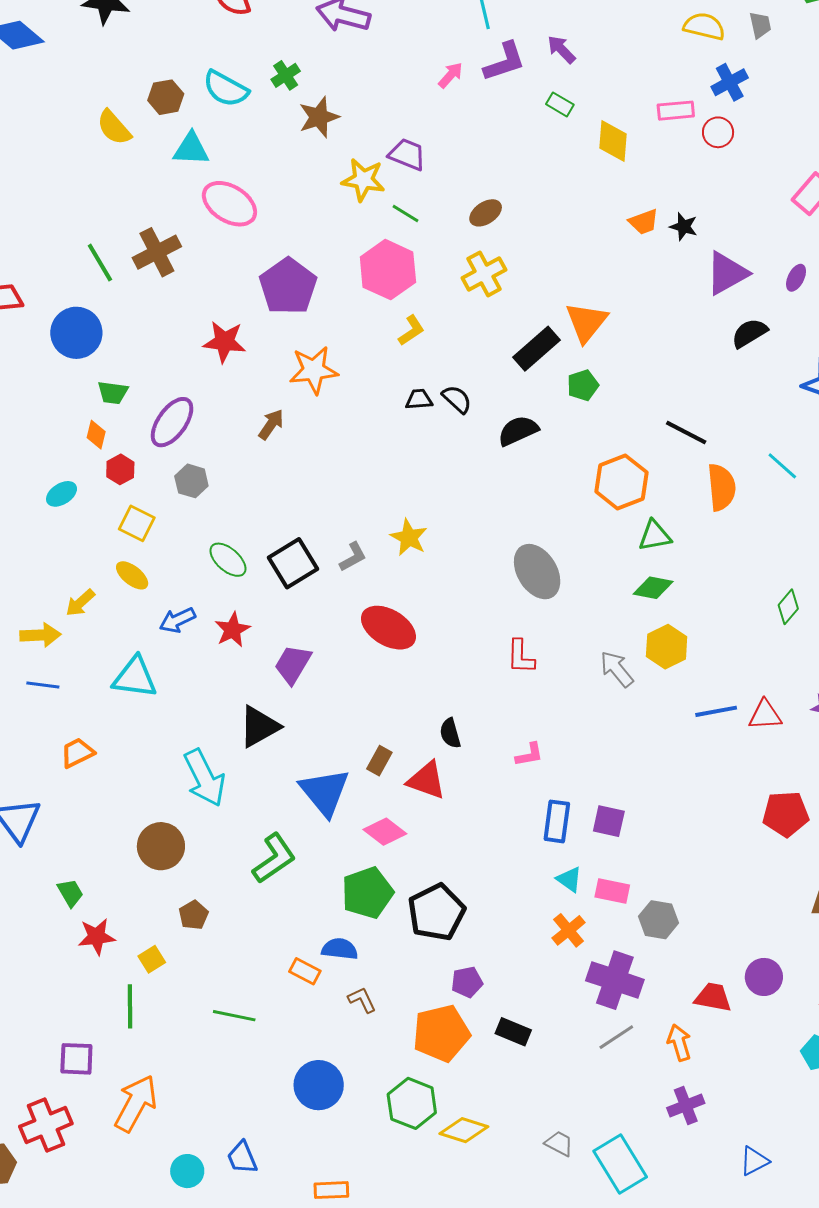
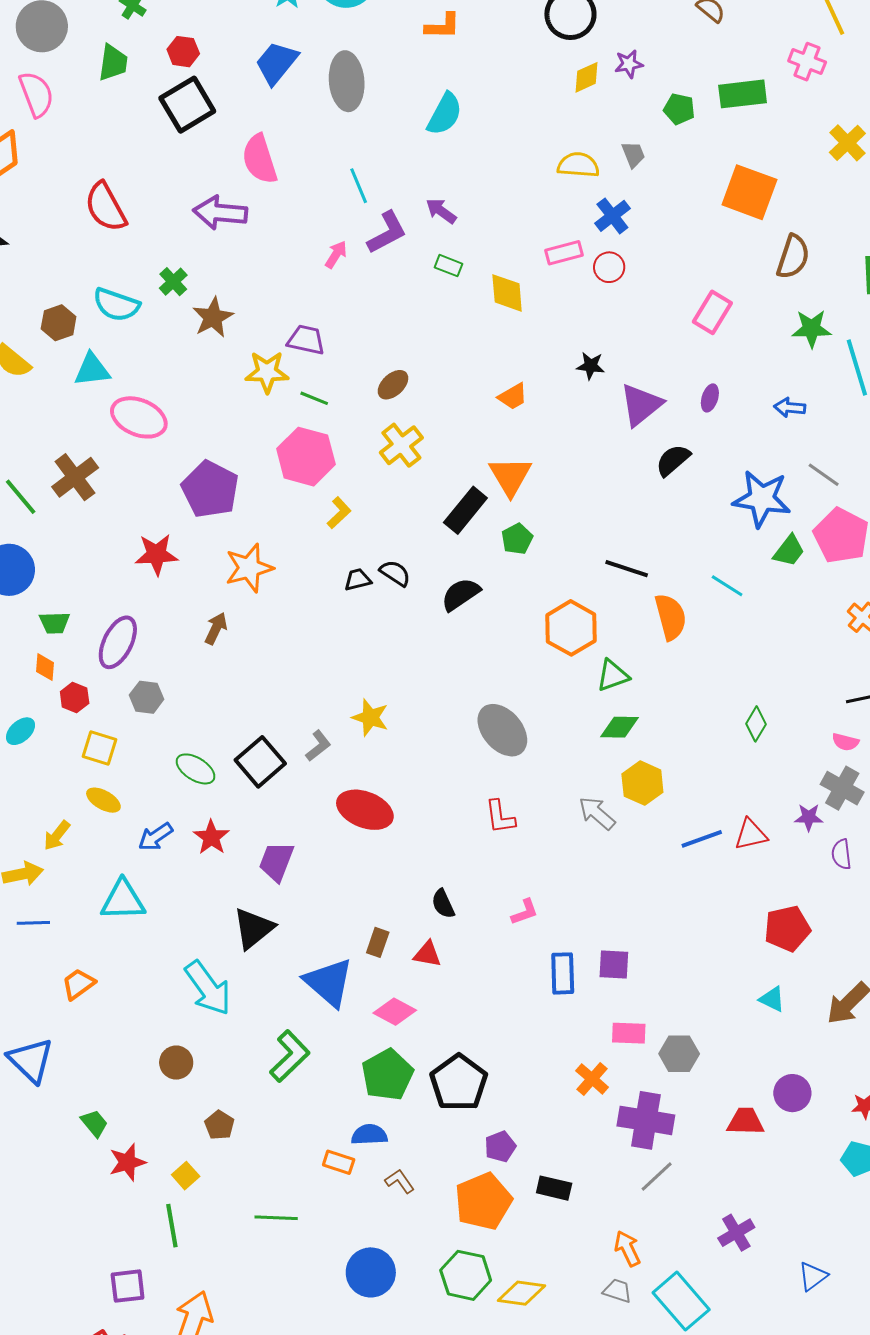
orange trapezoid: (644, 222) -> (513, 397), moved
red triangle: (427, 780) -> (427, 954), size x0.7
brown circle: (161, 846) -> (176, 1063), size x0.7
cyan triangle: (569, 879) -> (772, 999), moved
orange arrow: (679, 1043) -> (627, 1248), moved

